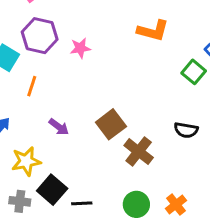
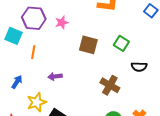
green square: (194, 72) -> (121, 43), moved
brown square: (111, 124) -> (88, 45), moved, turned -30
purple arrow: (59, 127) -> (55, 76), turned 144

